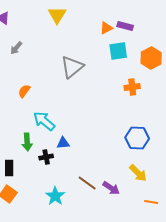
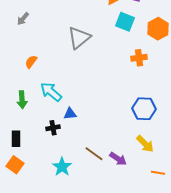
cyan square: (118, 51) -> (125, 22), turned 30
green arrow: (27, 142) -> (22, 100), moved

